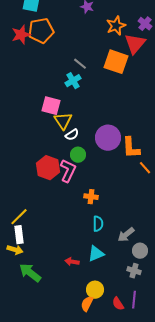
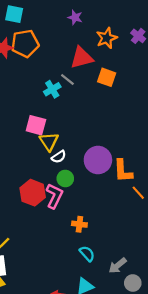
red triangle: (135, 44) -> (82, 58), moved, turned 35
orange square: (116, 62) -> (107, 77), size x0.7
cyan cross: (73, 81) -> (52, 89), moved
cyan semicircle: (98, 224) -> (87, 254), turned -42

